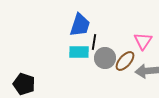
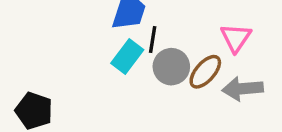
cyan rectangle: (79, 52) -> (127, 56), turned -54

